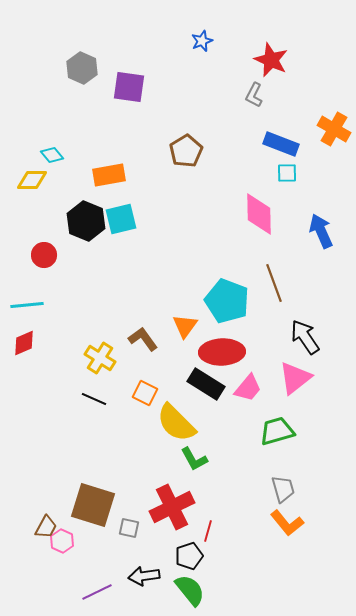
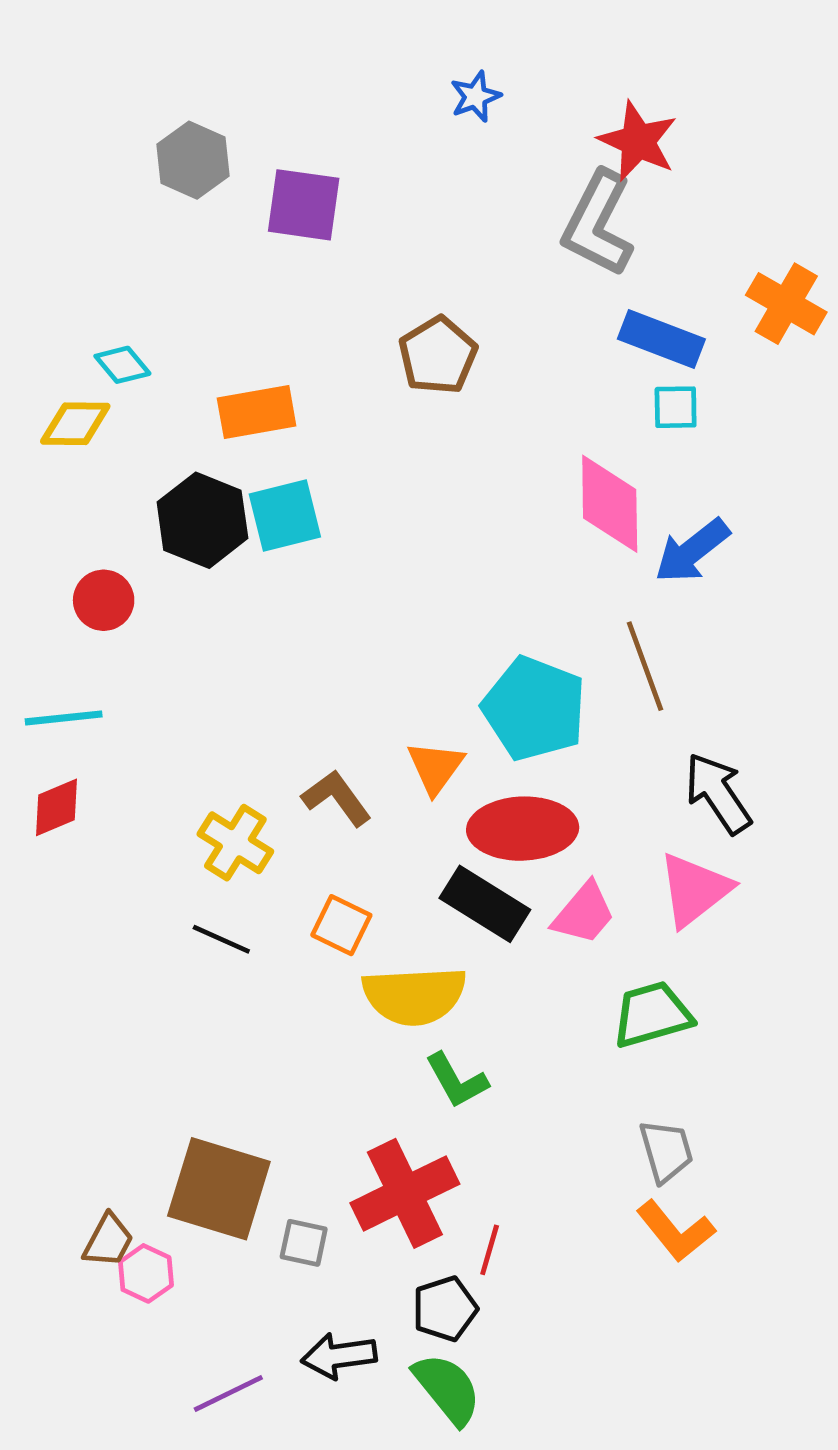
gray L-shape: (254, 95) -> (598, 224), size x1.8
blue arrow: (321, 231) -> (692, 551), moved, turned -104
yellow semicircle: (176, 423) -> (414, 996), turned -48

